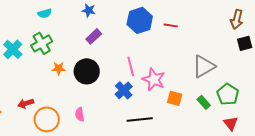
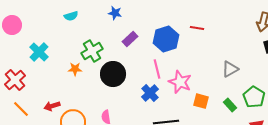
blue hexagon: (140, 20) -> (166, 39), moved
purple rectangle: (94, 36) -> (130, 39), moved
green cross: (42, 43) -> (92, 51), moved
gray triangle: (204, 66) -> (230, 69), size x0.7
orange star: (59, 68) -> (75, 69), moved

